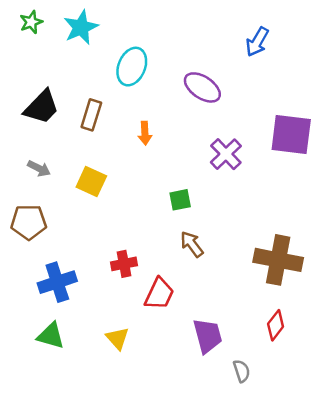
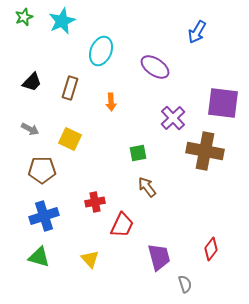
black trapezoid: (42, 107) -> (32, 82), size x0.7
brown pentagon: (29, 222) -> (42, 170), moved
brown cross: (278, 260) -> (205, 151), moved

